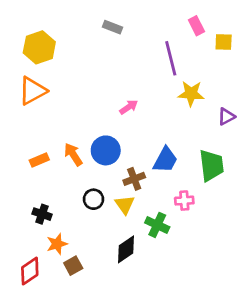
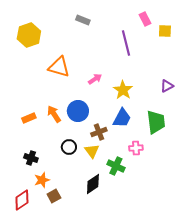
orange triangle: (33, 91) -> (59, 67), moved, turned 45
yellow star: (191, 94) -> (123, 90), moved, turned 30

